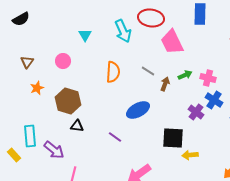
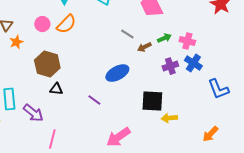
orange semicircle: (113, 72) -> (66, 24), moved, turned 40
brown arrow: (165, 84) -> (144, 47), turned -136
orange star: (37, 88) -> (16, 42), moved
purple cross: (196, 112) -> (170, 66), moved, turned 35

